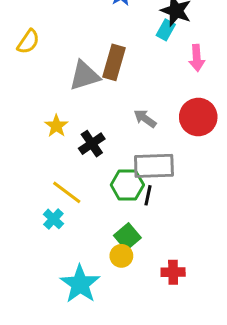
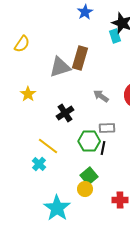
cyan rectangle: (166, 30) -> (115, 36), turned -48
yellow star: (56, 126) -> (28, 94), moved
gray rectangle: (154, 166) -> (107, 128), size x0.6

